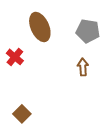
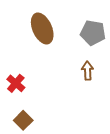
red cross: (15, 57) -> (16, 83), moved

